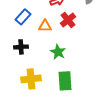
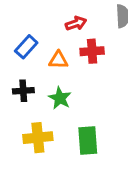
red cross: (68, 20) -> (92, 51), turned 35
green star: (58, 52) -> (60, 98), moved

